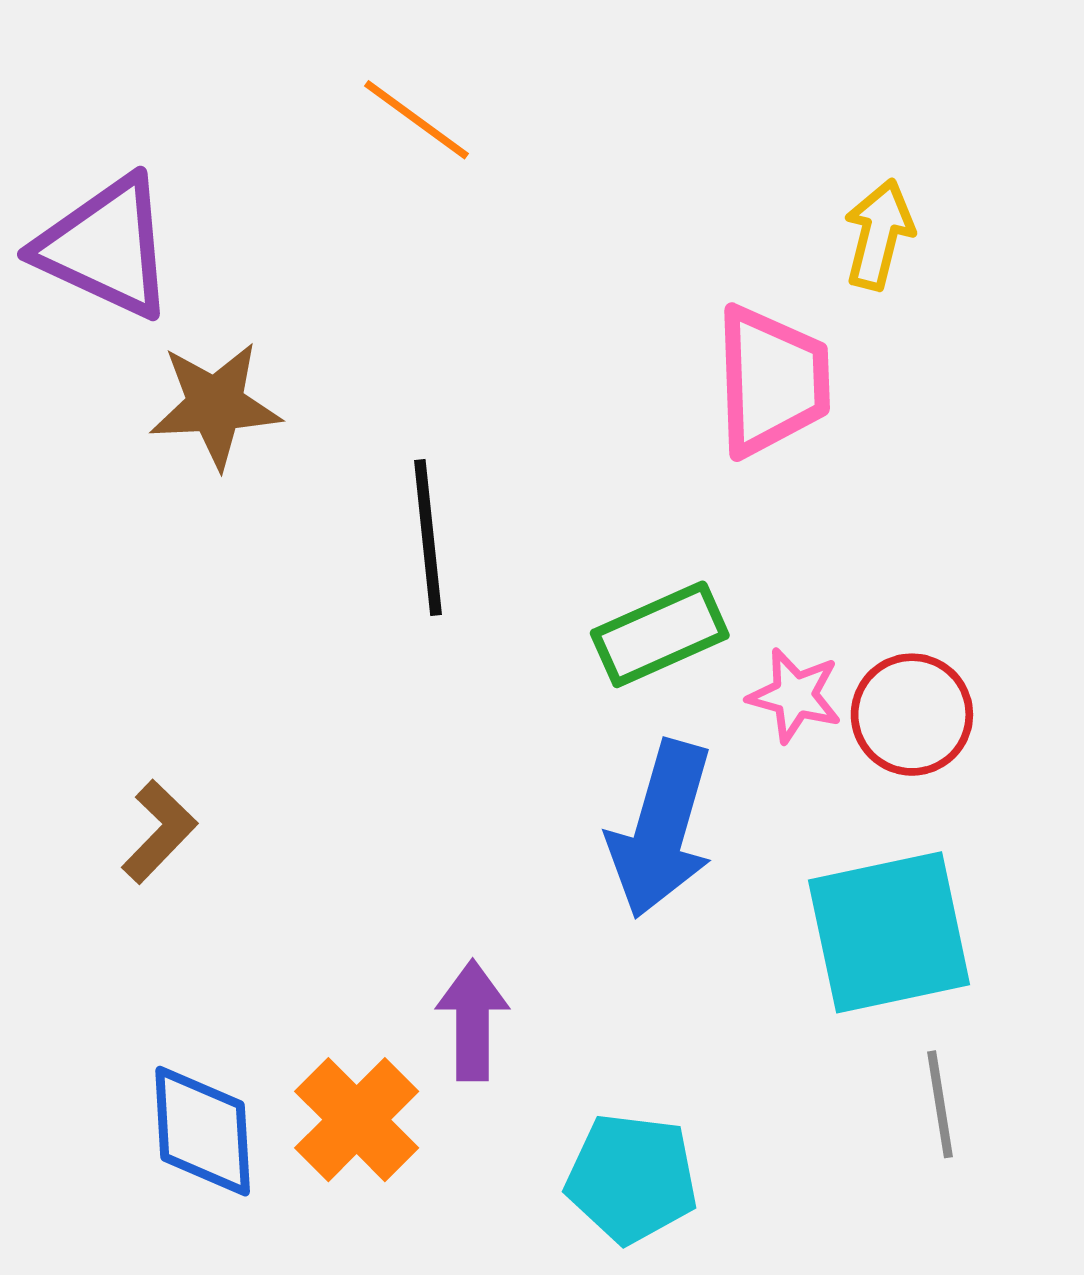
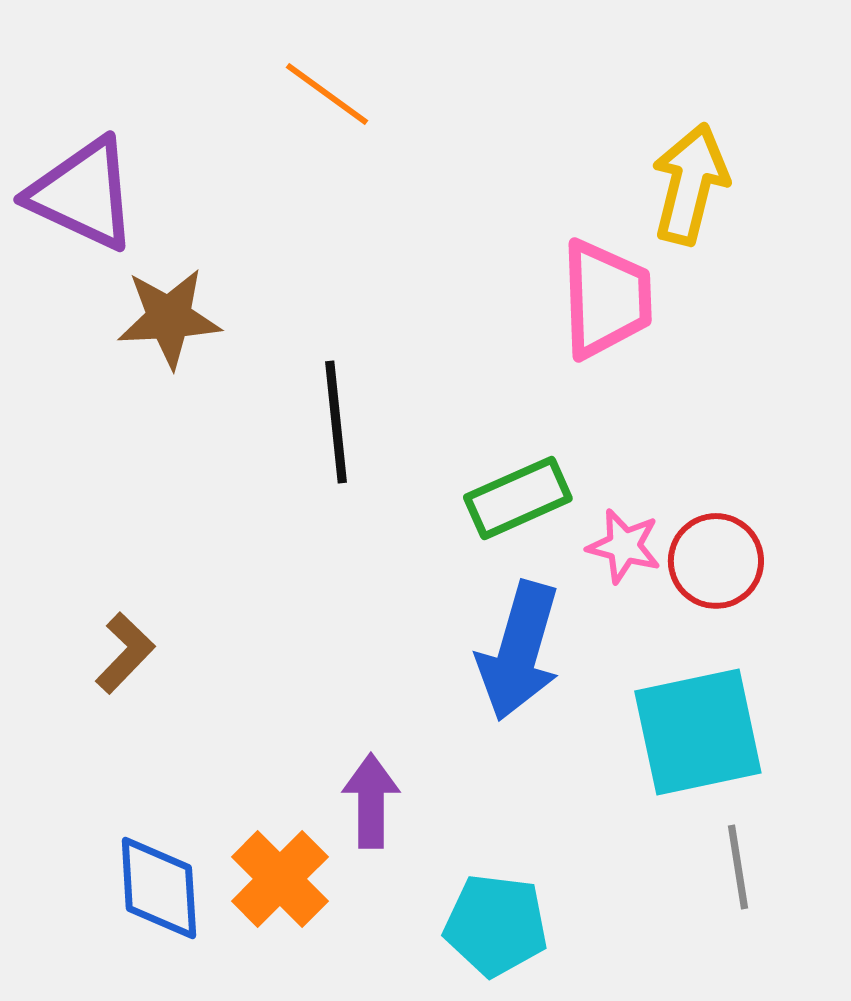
yellow arrow: (879, 234) -> (690, 184), size x1.4

